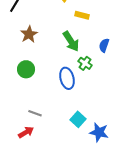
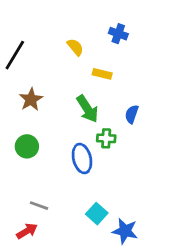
green cross: (85, 63) -> (106, 138), turned -32

